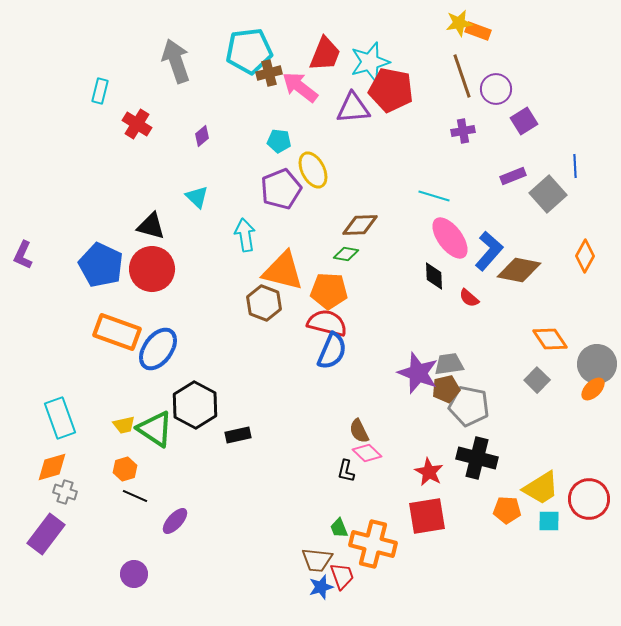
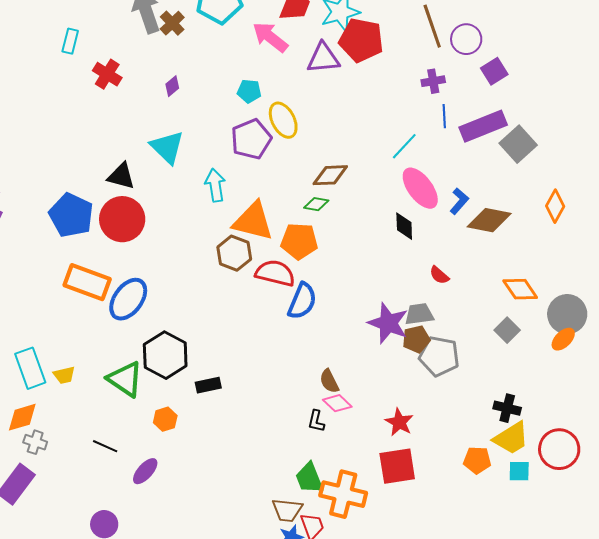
brown cross: (269, 73) -> (172, 23), moved, turned -30
blue line: (575, 166) -> (444, 116), moved
purple rectangle: (513, 176) -> (483, 126), size x1.8
cyan line: (434, 196) -> (404, 146), turned -64
cyan triangle: (197, 197) -> (167, 147), size x1.5
blue L-shape: (489, 251) -> (459, 201), size x0.7
red semicircle: (469, 298) -> (439, 275), moved
red semicircle: (327, 323) -> (275, 273), moved
yellow trapezoid: (124, 425) -> (64, 375), moved
black cross: (477, 458) -> (507, 408), moved, size x0.7
orange hexagon: (125, 469) -> (165, 419), moved
green trapezoid: (339, 528) -> (309, 478), size x1.6

